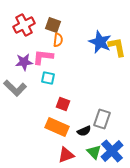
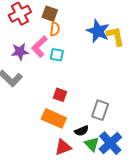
pink L-shape: (43, 57) -> (39, 47), turned -50
cyan square: (48, 78) -> (57, 55), moved
black semicircle: (84, 131) -> (82, 131), moved

